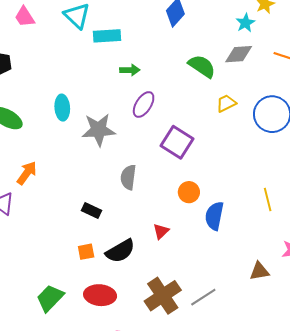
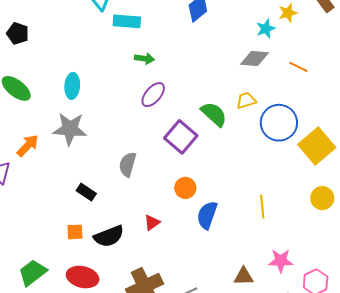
green semicircle: (202, 66) -> (214, 114), moved
yellow trapezoid: (226, 103) -> (246, 100), moved
gray star: (99, 130) -> (70, 129), moved

